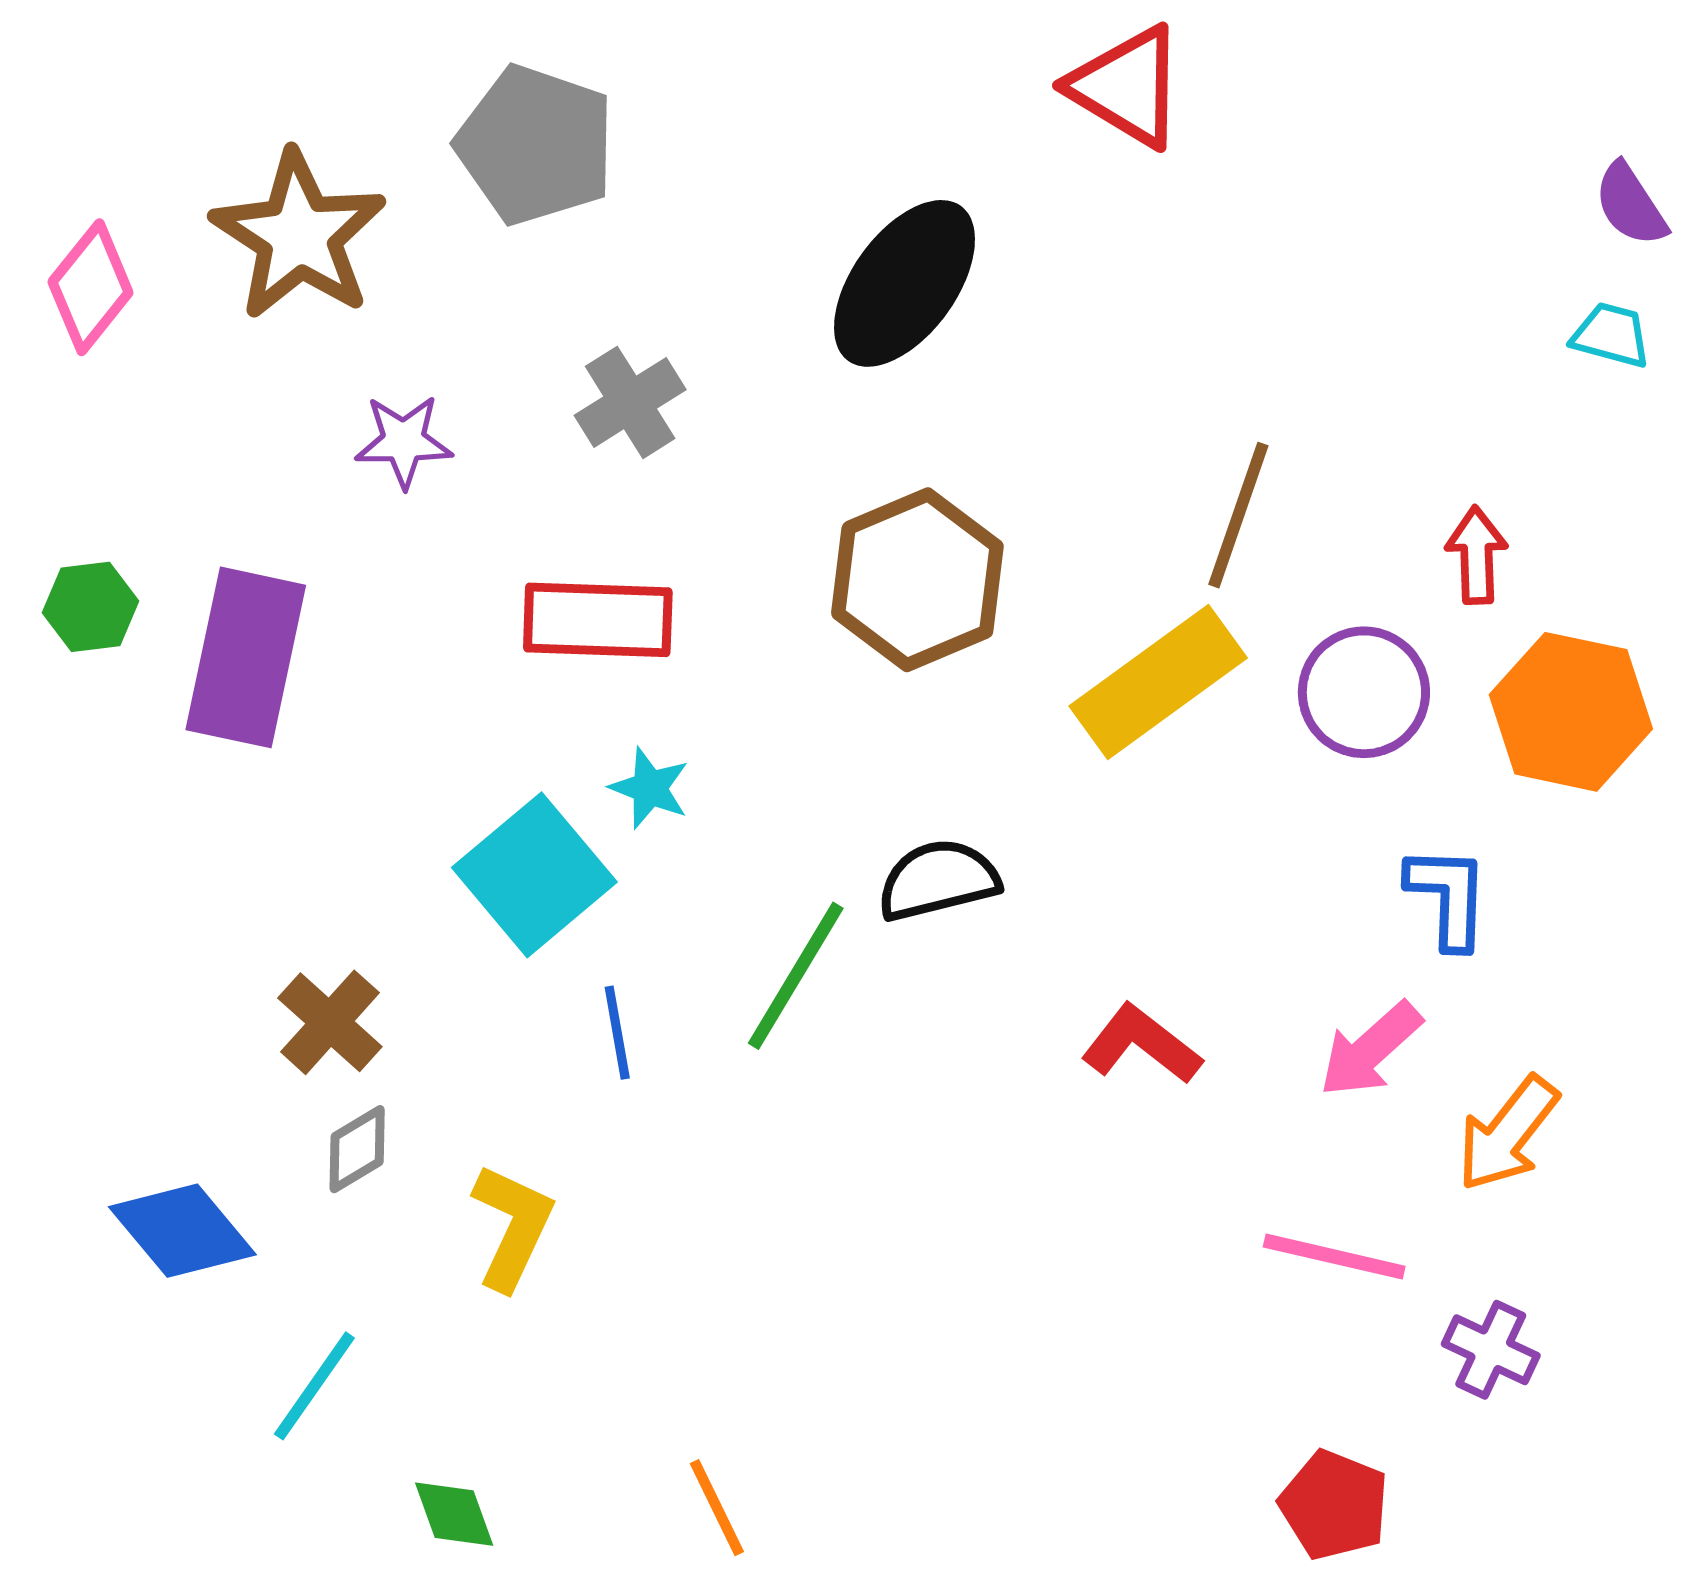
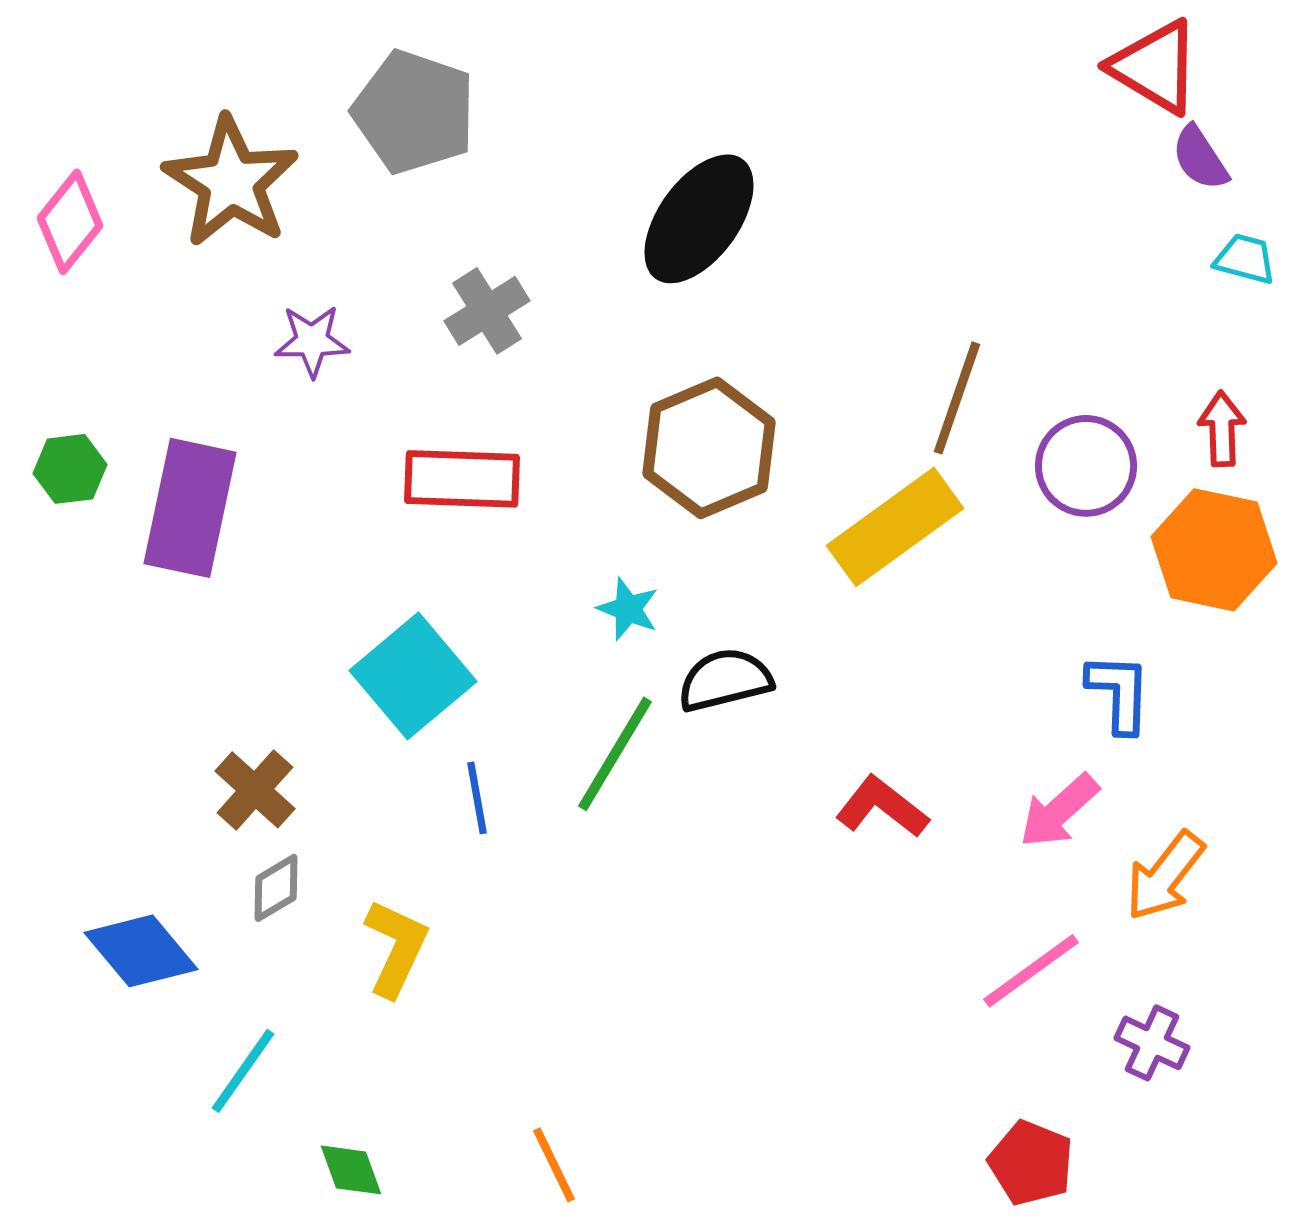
red triangle: (1127, 87) -> (1155, 67), moved
purple semicircle: (1630, 204) -> (1200, 158), moved
red arrow: (1476, 555) -> (1222, 429), moved
purple circle: (1364, 692) -> (1086, 466), moved
cyan star: (650, 788) -> (628, 609), moved
pink line: (1334, 1257) -> (1031, 971), turned -49

